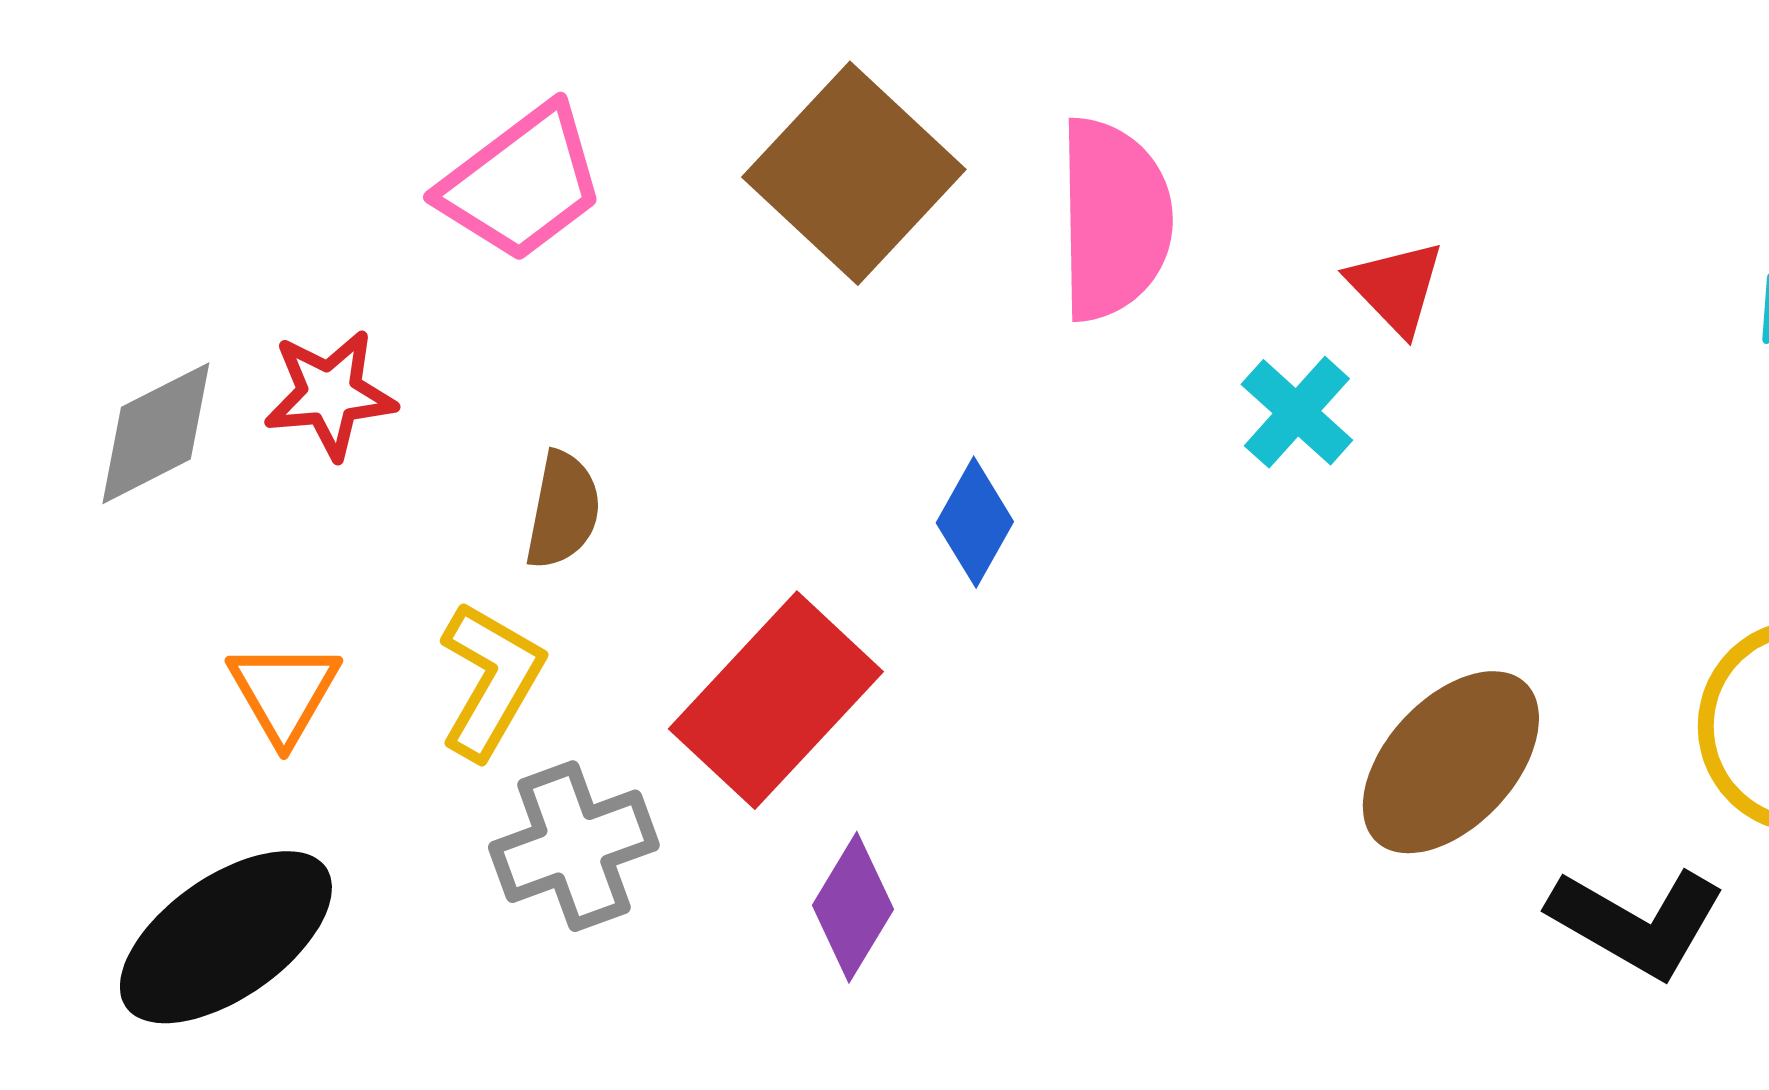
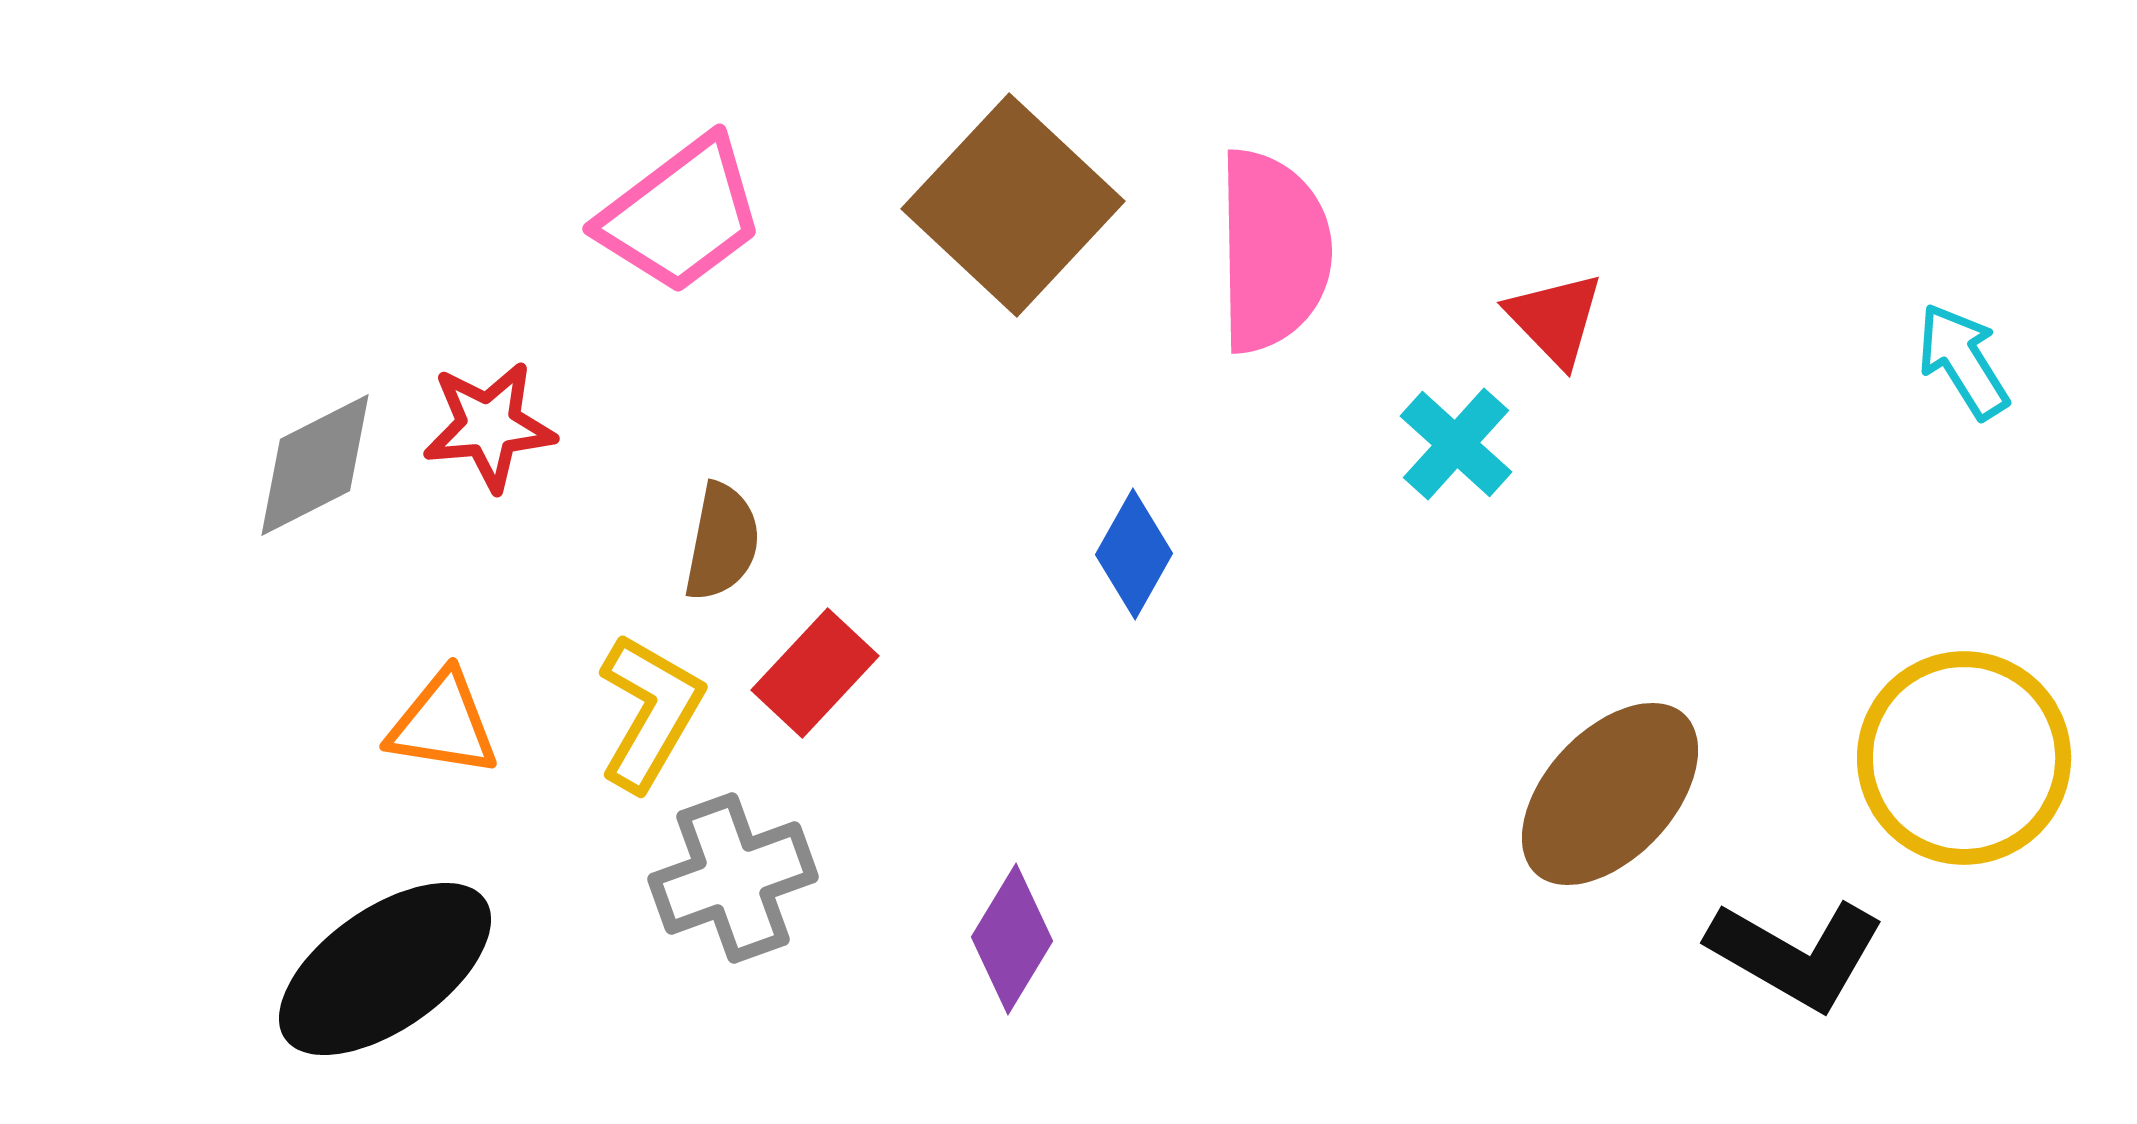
orange triangle: (284, 692) -> (443, 724), turned -51
red rectangle: (776, 700) -> (815, 673), moved, size x0.6

